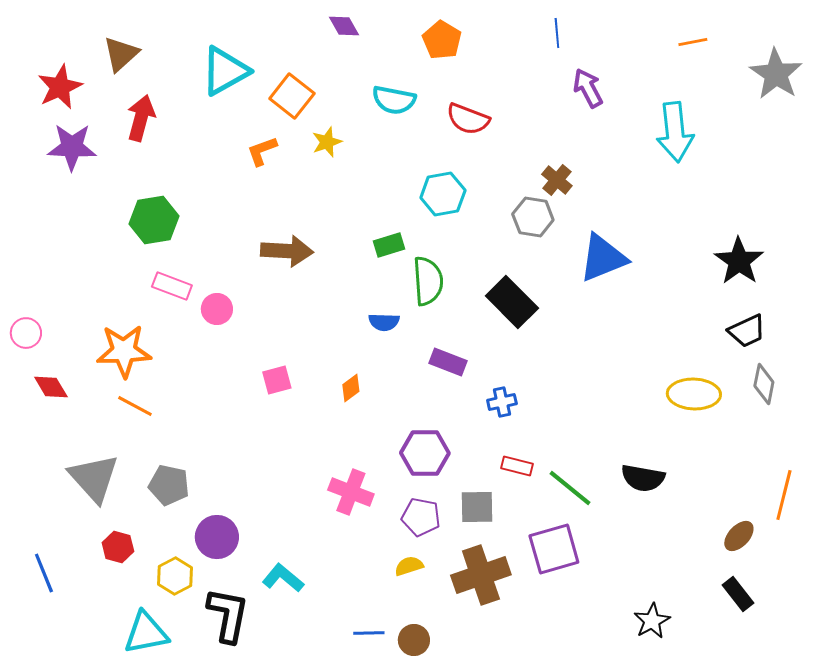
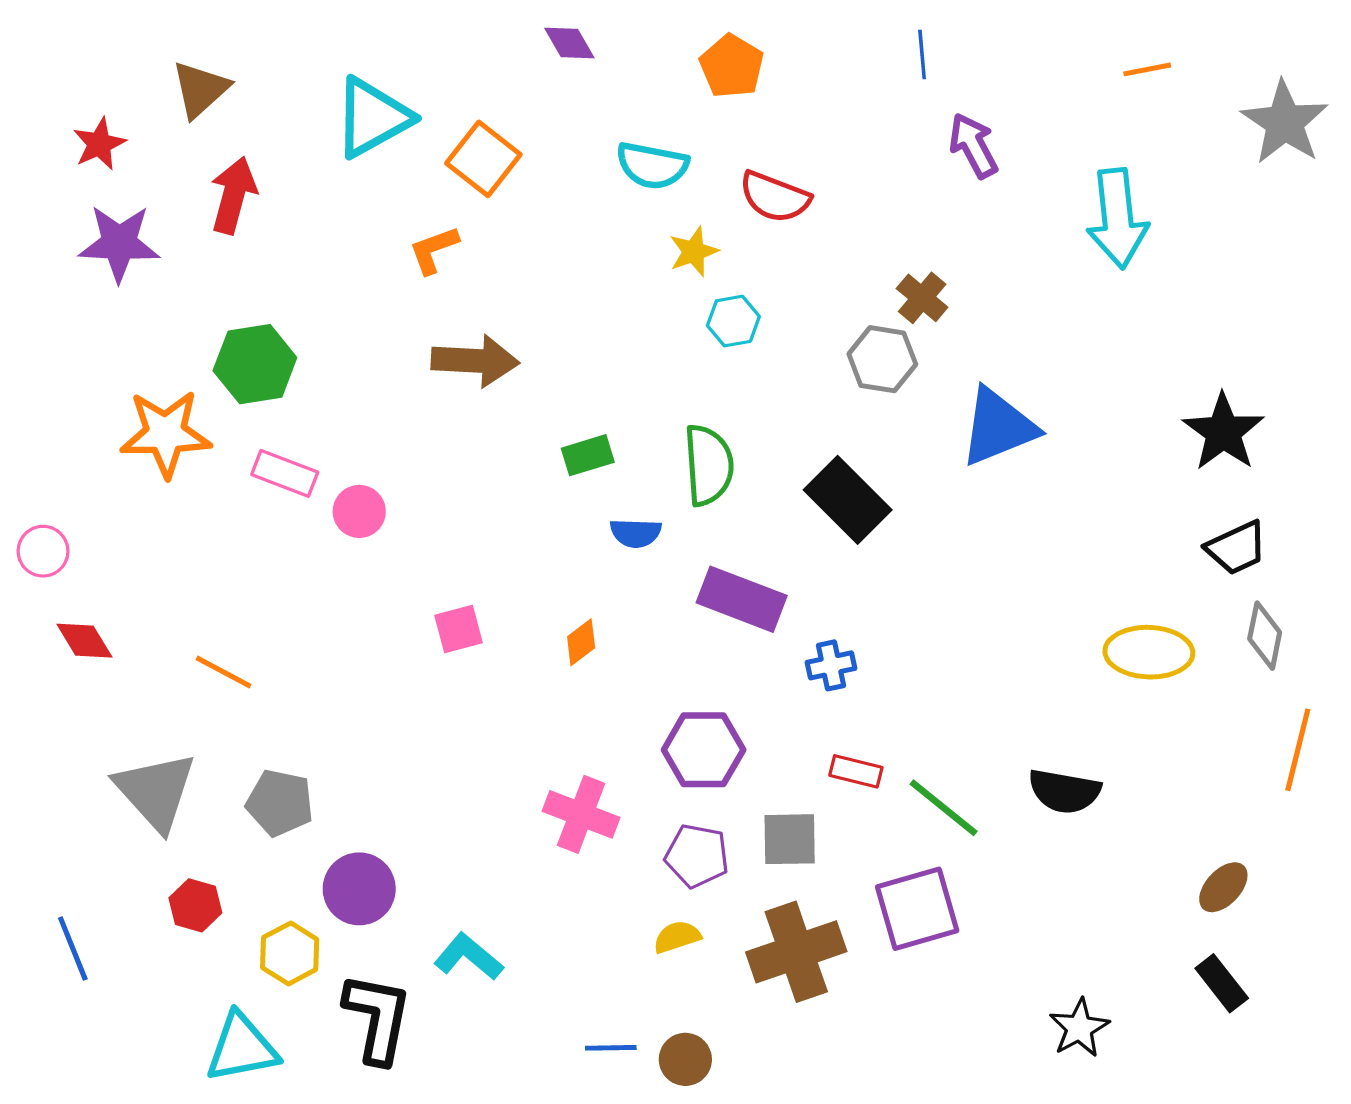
red star: (60, 87) -> (99, 144), size x0.7
yellow star: (327, 142) -> (694, 252), moved
cyan hexagon: (443, 194) -> (733, 321), size x0.7
green rectangle: (389, 245) -> (588, 455), moved
brown arrow: (287, 251) -> (475, 361), moved
orange star: (124, 351) -> (166, 434), moved
purple rectangle: (448, 362) -> (742, 599), size x1.4
orange line: (784, 495) -> (1298, 750), moved

